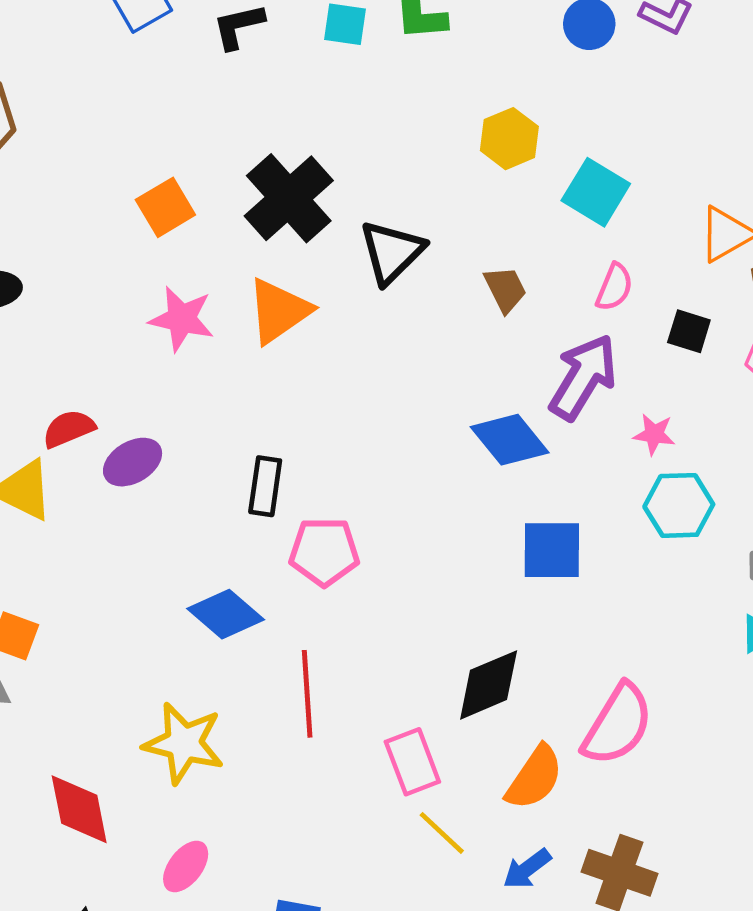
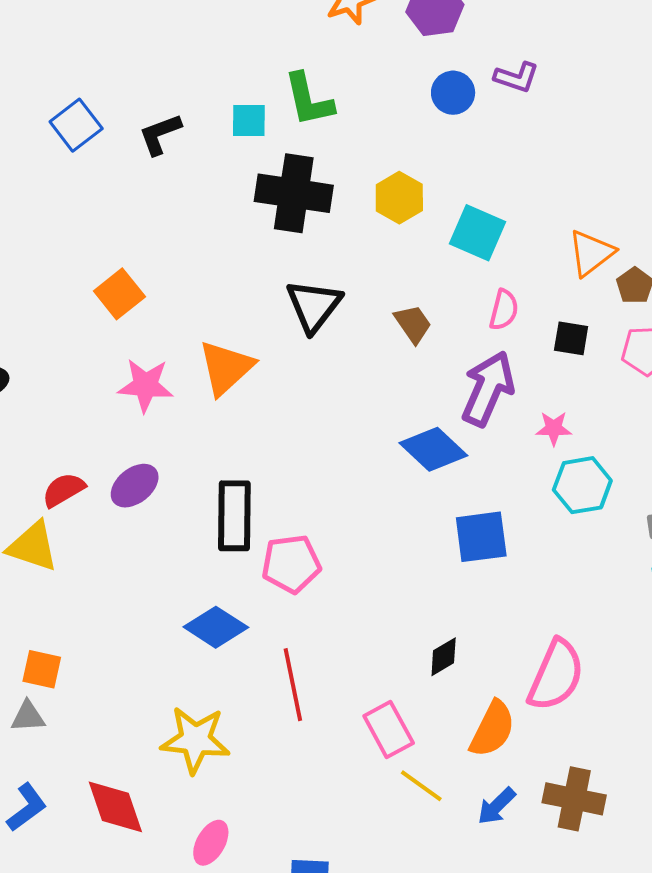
black cross: (289, 198) -> (294, 193), moved, turned -32
purple ellipse: (133, 462) -> (135, 486), moved
black rectangle: (265, 486) -> (234, 516), size x1.4
black diamond: (489, 685) -> (444, 657), size x0.6

